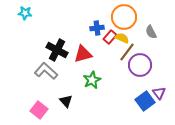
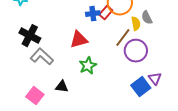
red rectangle: (110, 37) -> (106, 13), moved
yellow semicircle: (122, 38) -> (136, 24), moved, turned 56
black cross: (57, 50) -> (30, 36), moved
black triangle: (66, 101) -> (62, 87), turned -40

